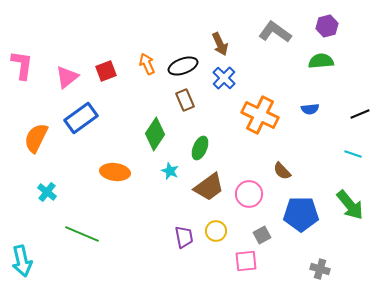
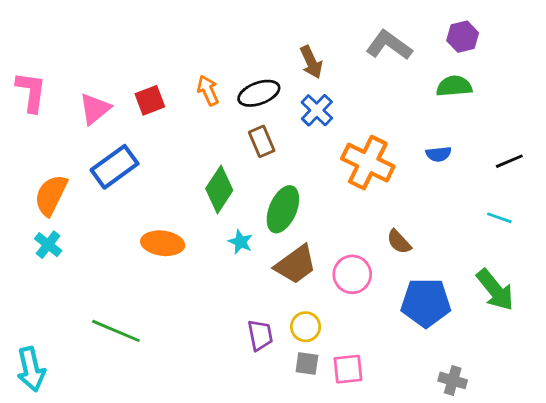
green ellipse: (200, 148) -> (283, 209), size x1.4
cyan cross: (47, 192) -> (48, 245), moved
gray square: (262, 235) -> (307, 364), moved, turned 36

